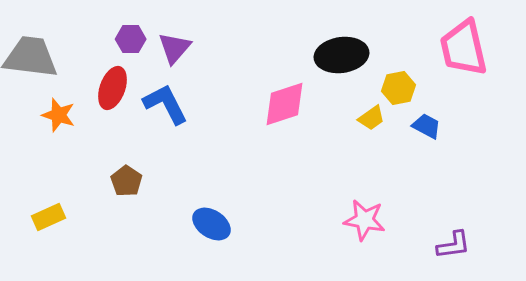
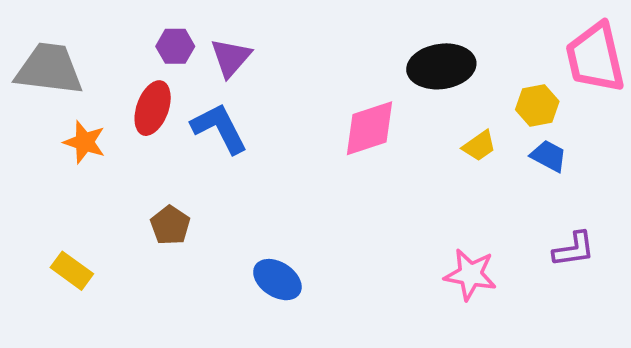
yellow hexagon: (398, 88) -> (537, 106), moved
yellow rectangle: (48, 217) -> (72, 271), turned 60
purple L-shape: (454, 245) -> (574, 249), moved

